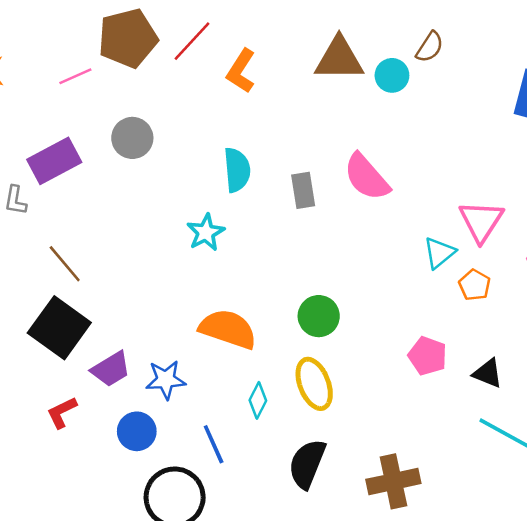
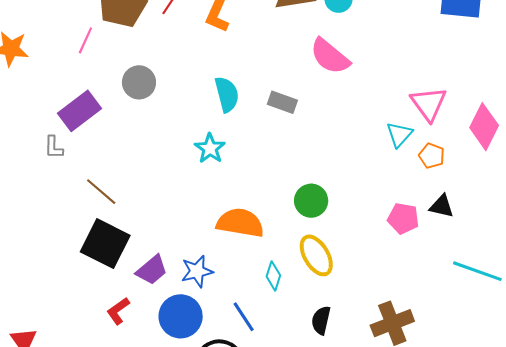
pink line: (75, 76) -> (85, 40), turned -32
pink semicircle: (367, 177) -> (330, 56), moved
gray rectangle: (303, 190) -> (282, 102), turned -52
black triangle: (488, 373) -> (442, 206), moved
blue circle: (137, 431) -> (181, 316), size x1.4
black semicircle: (307, 464) -> (321, 320), size x0.7

